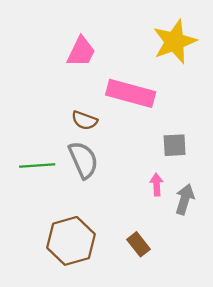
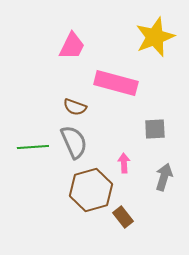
pink arrow: (157, 185) -> (124, 163), moved
brown hexagon: (71, 241) -> (91, 190), moved

